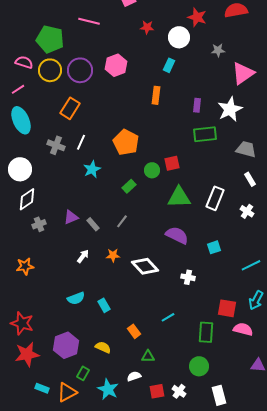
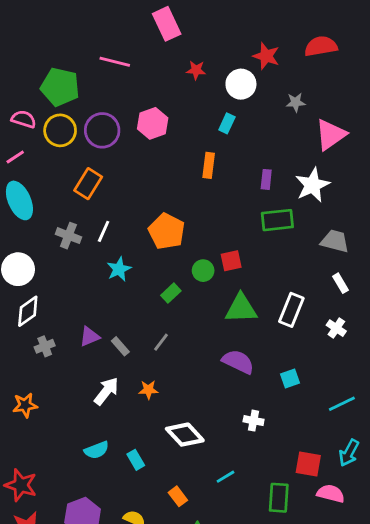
white arrow: (83, 256) -> (106, 391), size x1.5
white diamond: (145, 266) -> (185, 435), moved

